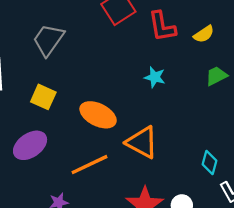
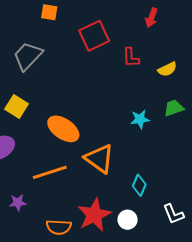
red L-shape: (162, 26) -> (131, 57), size x0.7
cyan star: (155, 77) -> (140, 119), moved, turned -30
cyan diamond: (210, 163) -> (139, 185), moved

